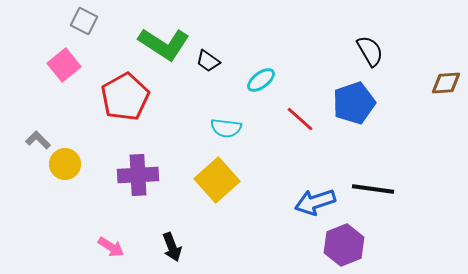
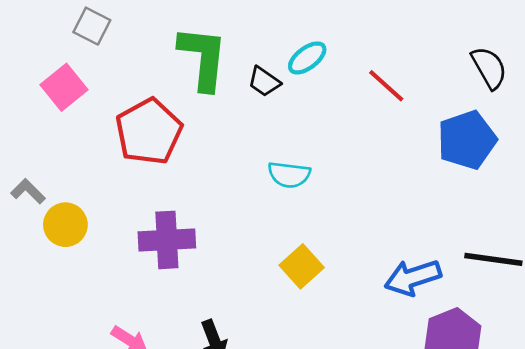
green L-shape: (164, 44) -> (203, 58), turned -117
cyan ellipse: (261, 80) -> (307, 58), moved
red line: (300, 119) -> (386, 86), moved
yellow square: (217, 180) -> (302, 266), moved, size x0.7

